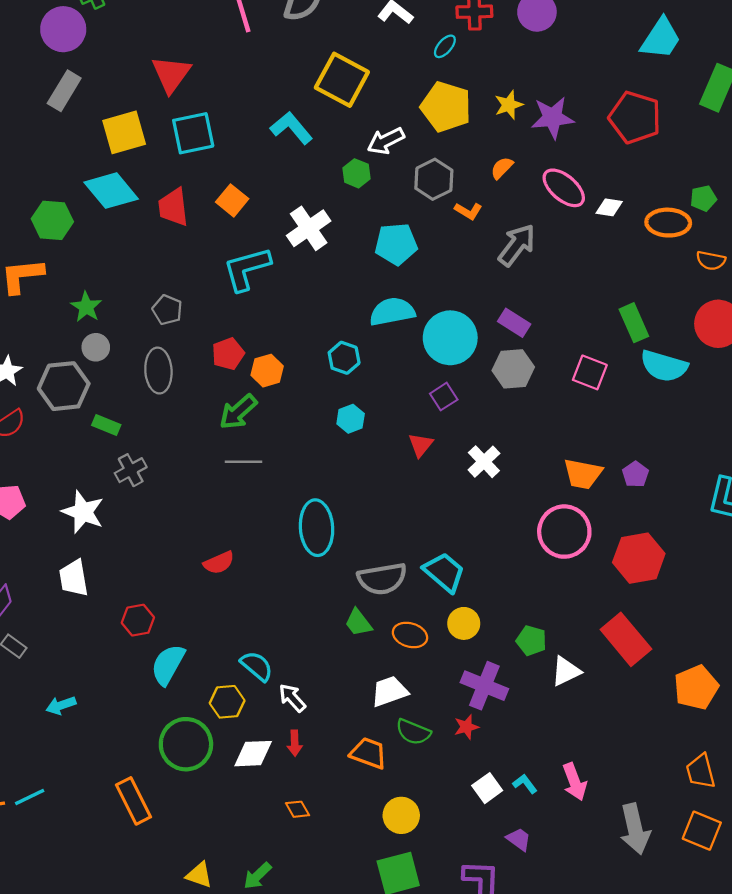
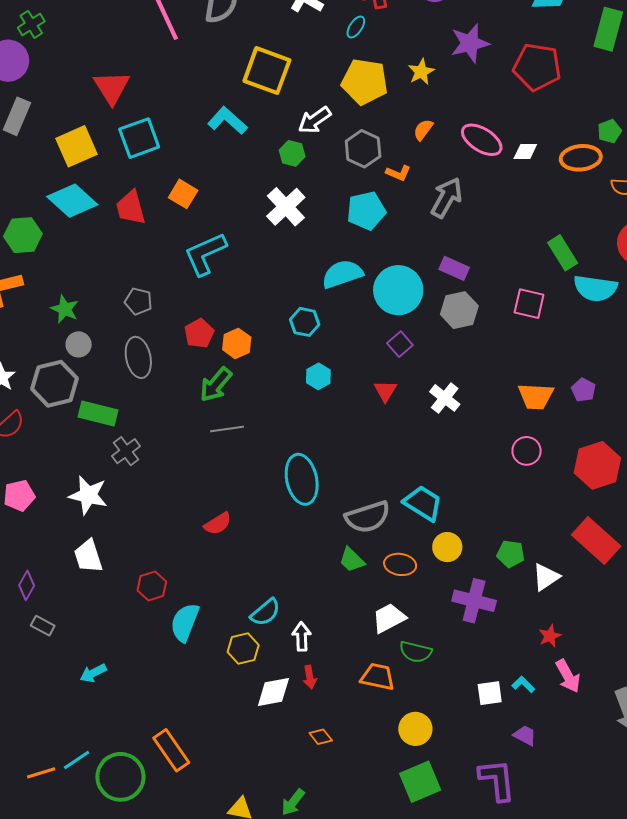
purple star: (553, 118) -> (470, 43), moved
white cross: (309, 228) -> (286, 207), moved
cyan pentagon: (396, 244) -> (366, 211), moved
green rectangle: (106, 425) -> (98, 414), size x1.5
pink circle: (564, 532) -> (527, 451), size x0.6
cyan semicircle: (257, 666) -> (265, 612), turned 108
white arrow: (292, 698) -> (302, 637), turned 48
red star: (466, 727) -> (550, 636), moved
green circle: (186, 744) -> (120, 777), moved
white square: (487, 788) -> (490, 693), turned 36

